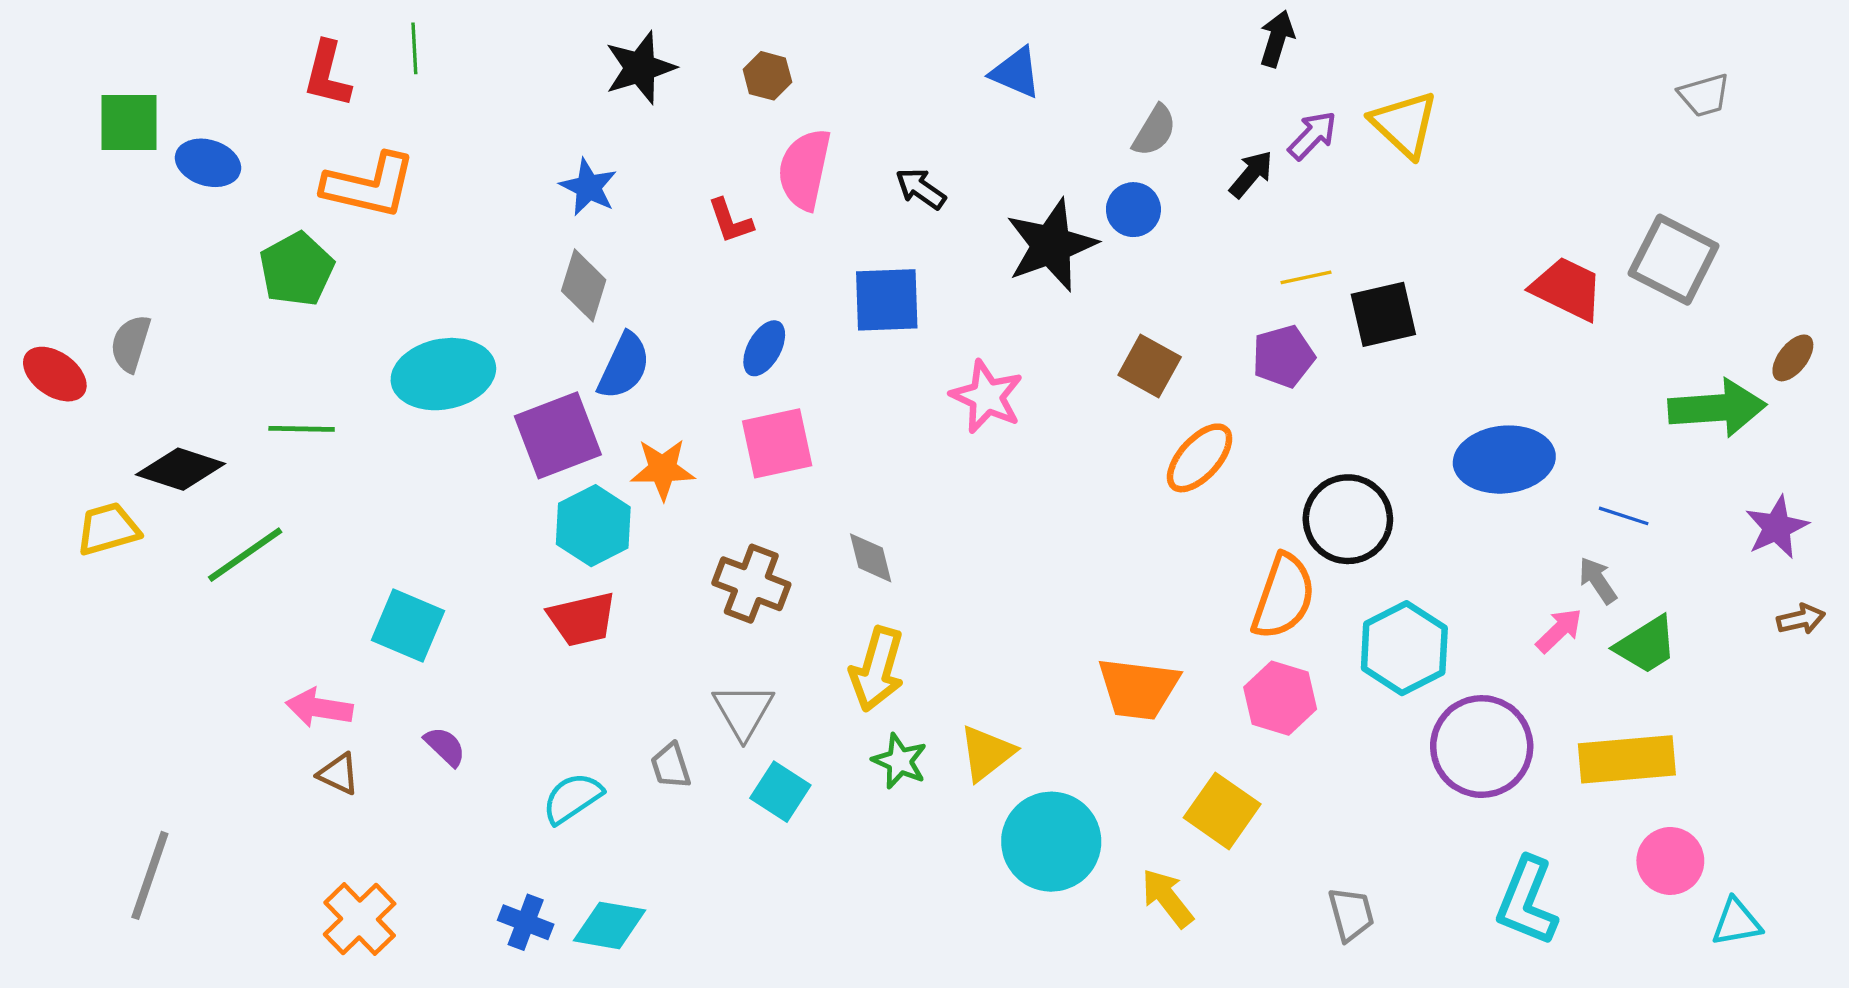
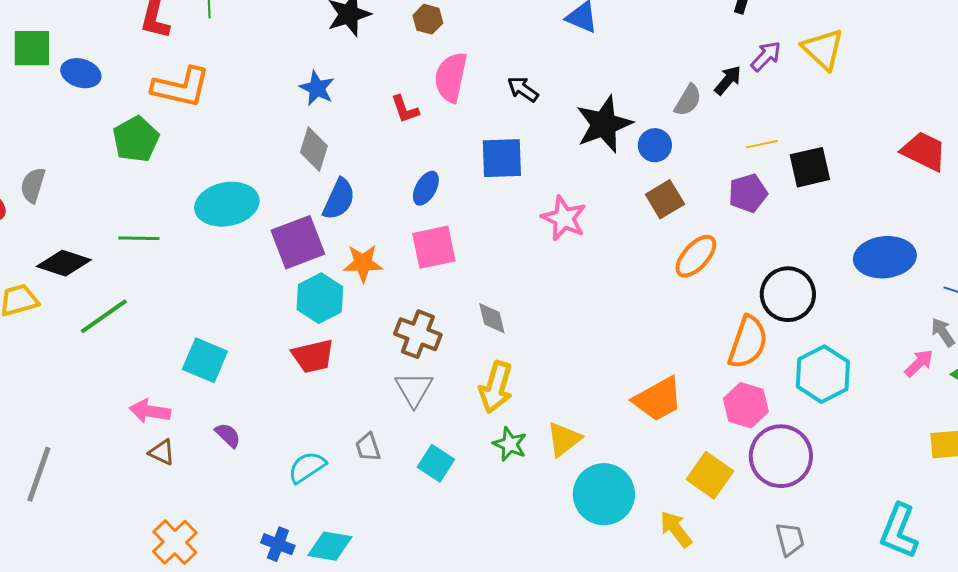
gray semicircle: (1154, 131) -> (688, 100), moved
blue circle: (1133, 210) -> (655, 145), moved
brown square: (1150, 366) -> (665, 199), turned 30
orange trapezoid: (1138, 688) -> (658, 399), turned -36
gray triangle: (743, 711) -> (414, 389), moved
purple circle: (1482, 747) -> (781, 456), moved
gray line: (150, 875) -> (39, 474), moved

